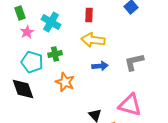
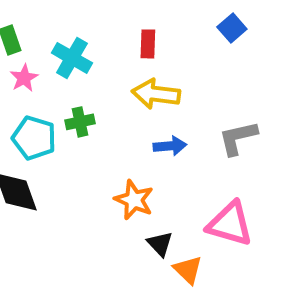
orange star: (65, 82) -> (134, 200), moved

